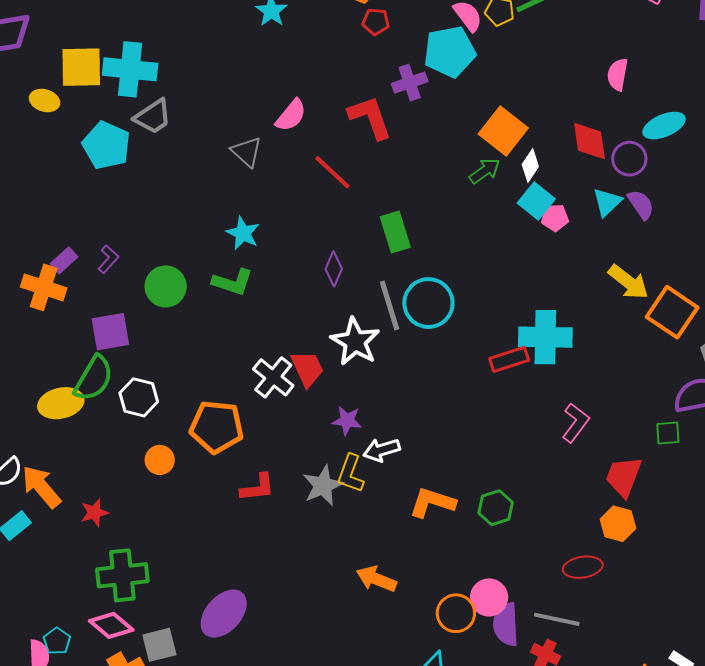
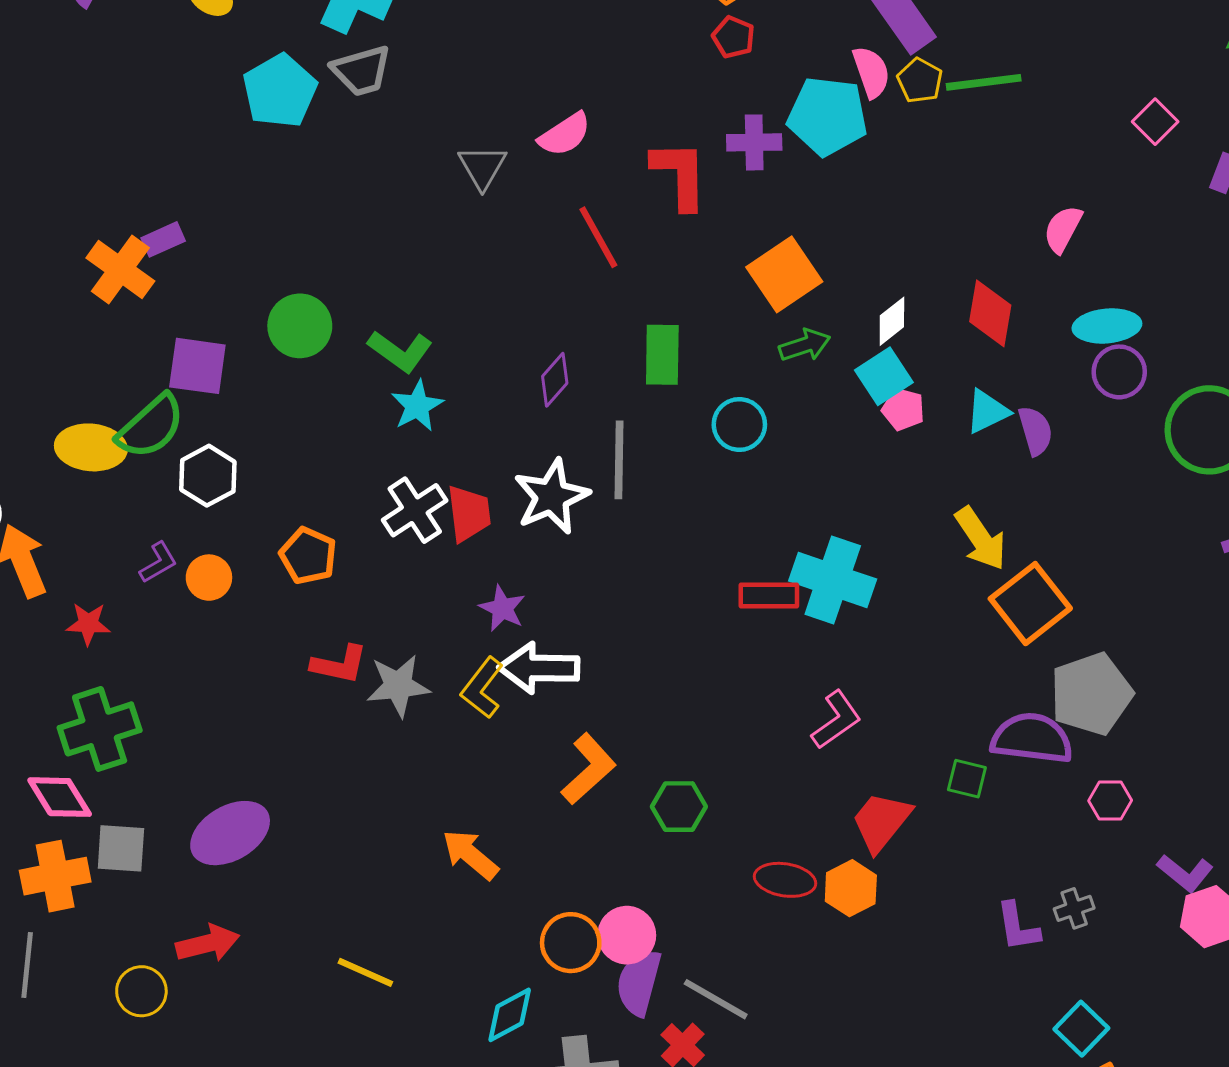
orange square: (503, 131) -> (784, 274), moved
purple circle: (629, 159) -> (1119, 372), moved
green arrow: (485, 171) -> (805, 345), moved
cyan star: (243, 233) -> (417, 406), moved
purple L-shape: (108, 259) -> (158, 562), moved
cyan circle: (428, 303) -> (739, 424), moved, size x0.7
orange pentagon: (217, 427) -> (308, 556), size x0.7
white arrow: (381, 450) -> (539, 668), size x1.4
gray star: (323, 486) -> (398, 686), moved
orange L-shape: (432, 502) -> (589, 769), turned 102
red ellipse: (583, 567) -> (785, 880), moved
green cross: (122, 575) -> (100, 729), turned -30

